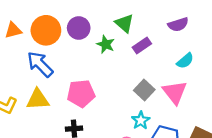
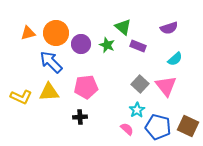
purple circle: (79, 28) -> (81, 44), moved
purple rectangle: (142, 46) -> (138, 46), turned 56

